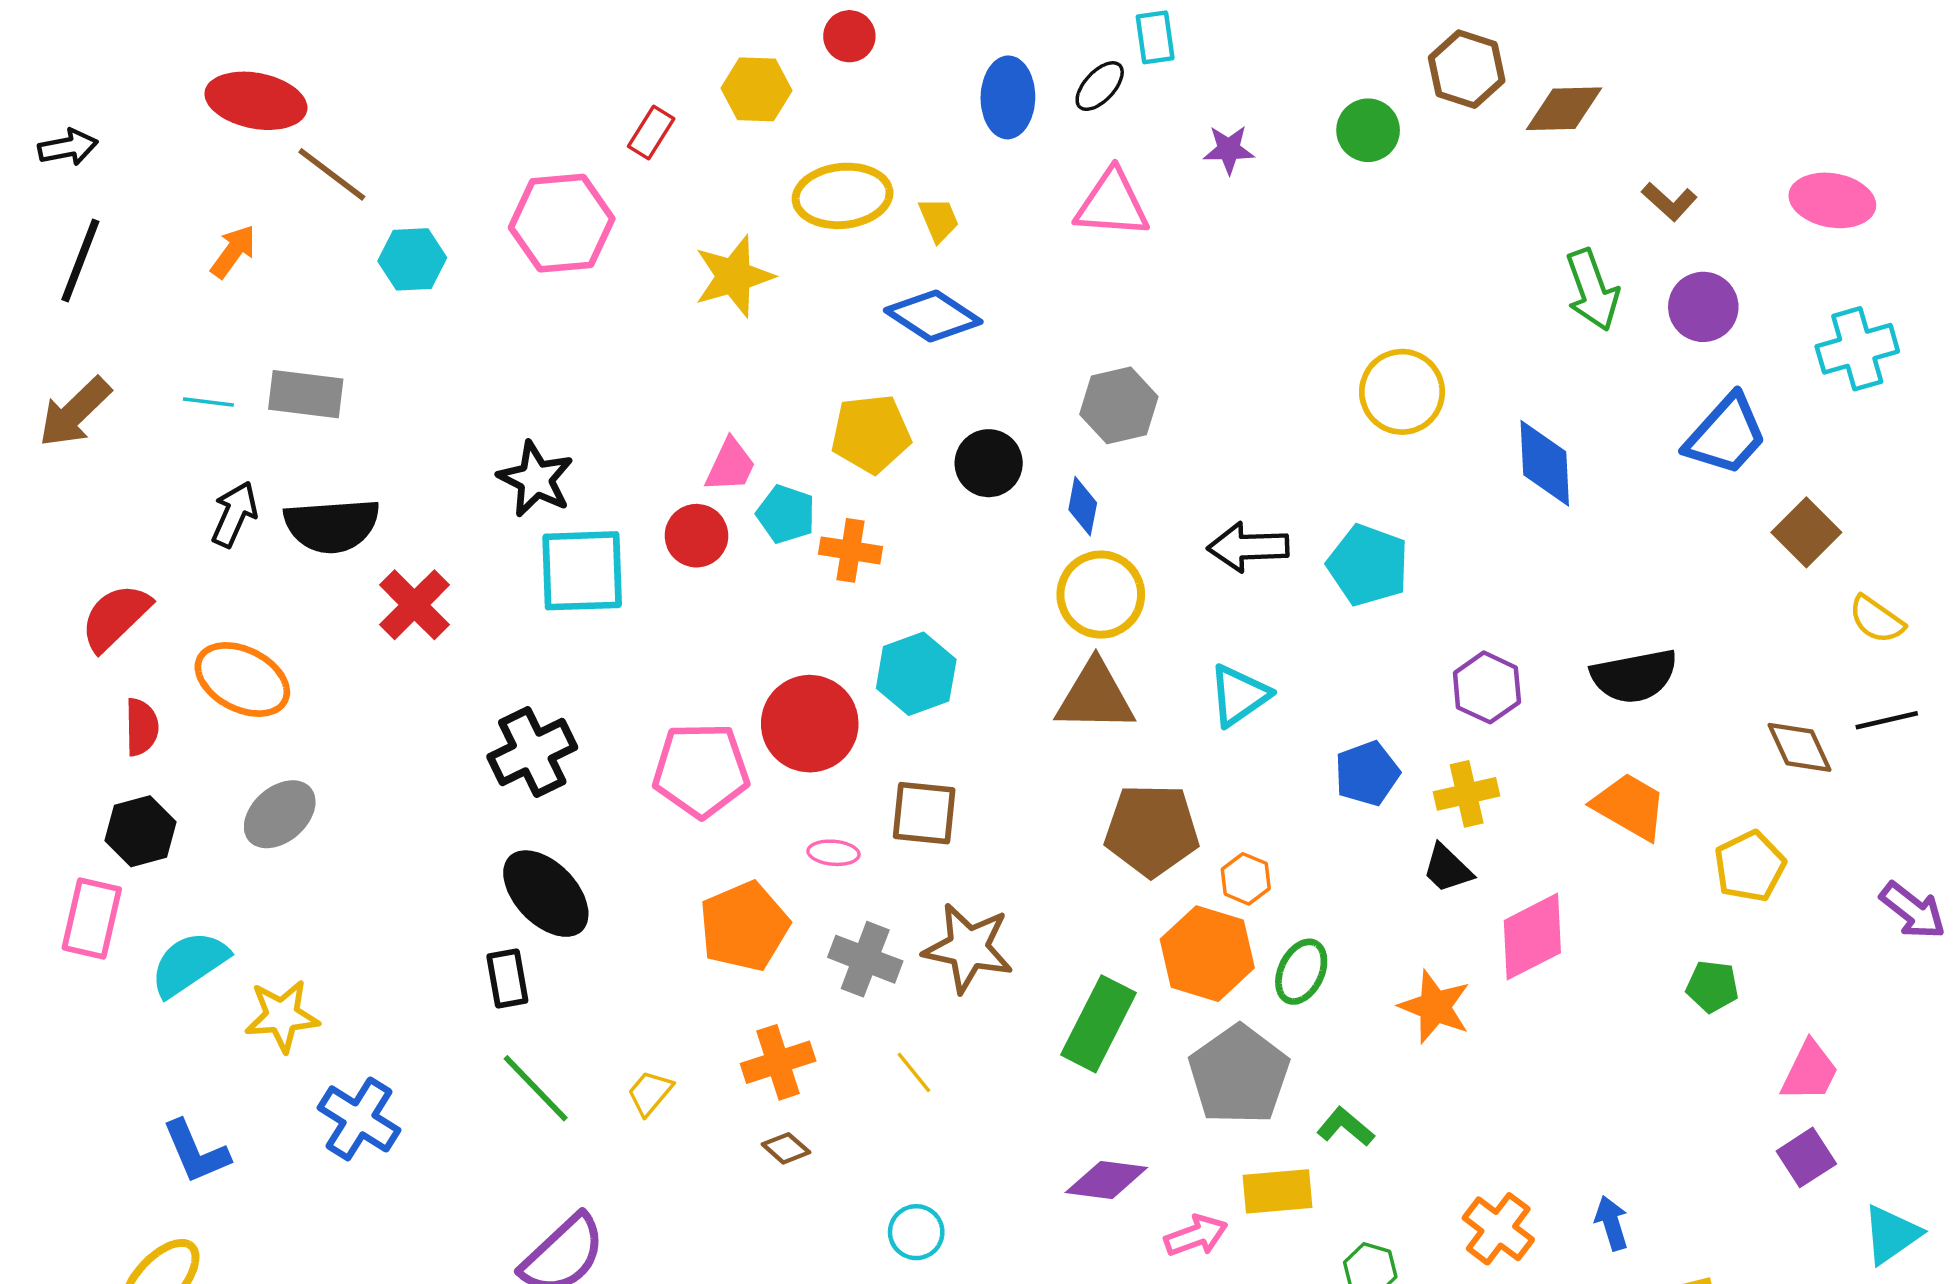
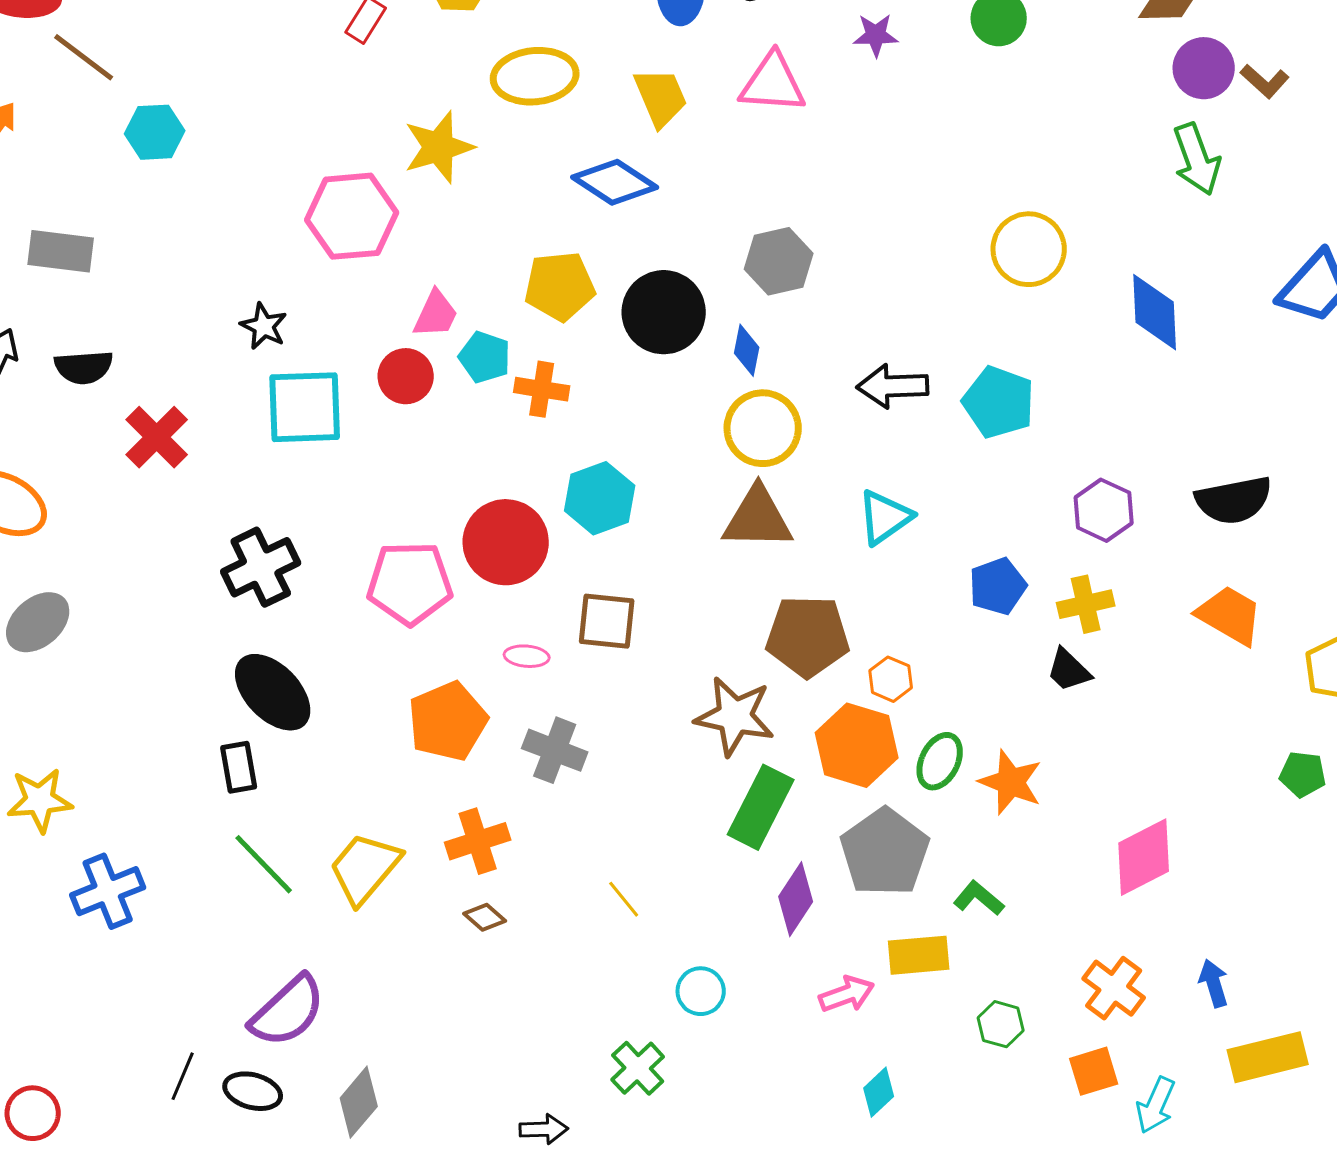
yellow trapezoid: (939, 220) -> (661, 97), moved, size x1.5
pink hexagon: (562, 223) -> (352, 216), moved
purple circle: (1703, 307) -> (1204, 68), moved
black circle: (989, 463) -> (664, 312), size x1.4
black star: (536, 479) -> (264, 326), size x0.7
black semicircle: (332, 525) -> (84, 367), size x0.7
pink diamond: (1532, 937) -> (1144, 857), moved
brown star: (968, 948) -> (735, 716), moved
orange star: (1435, 1007) -> (1011, 782), moved
yellow line: (914, 1072) -> (624, 899), moved
yellow trapezoid: (650, 1093) -> (365, 868), size x1.8
blue cross: (359, 1119) -> (108, 891), turned 36
purple diamond: (1106, 1180) -> (796, 899), moved, turned -64
cyan circle: (916, 1232) -> (701, 991), moved

